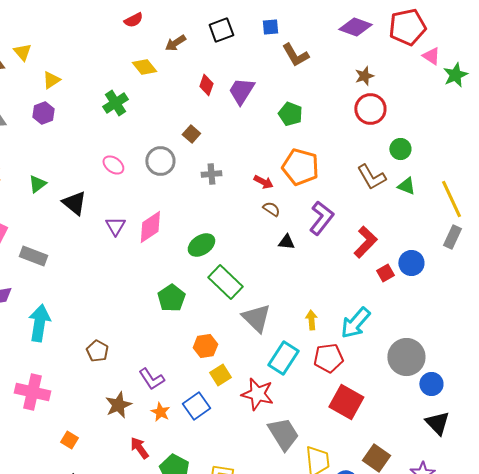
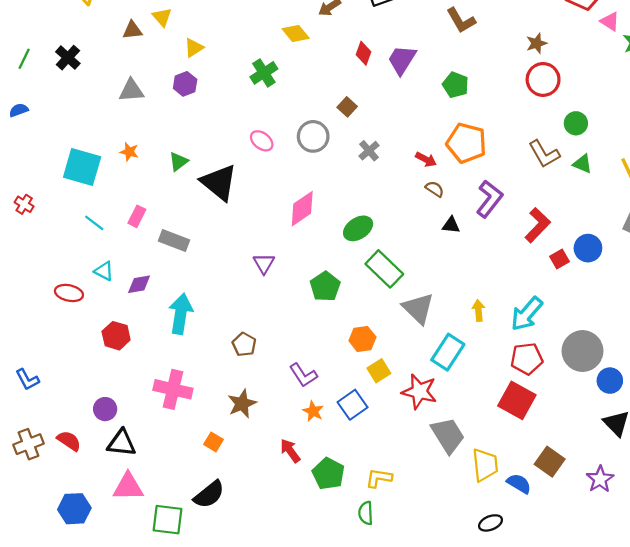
gray cross: (211, 174) -> (369, 151), turned -36
black triangle: (74, 203) -> (219, 182), size x1.4
purple triangle: (115, 226) -> (264, 263), moved
red pentagon: (328, 358) -> (527, 359), moved
brown star: (118, 405) -> (242, 404), moved

